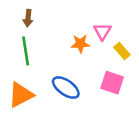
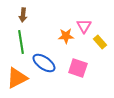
pink square: (112, 83) -> (78, 68), moved
blue ellipse: (66, 88) -> (44, 63), moved

